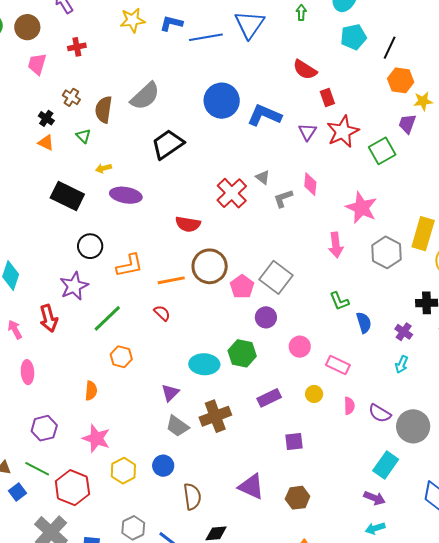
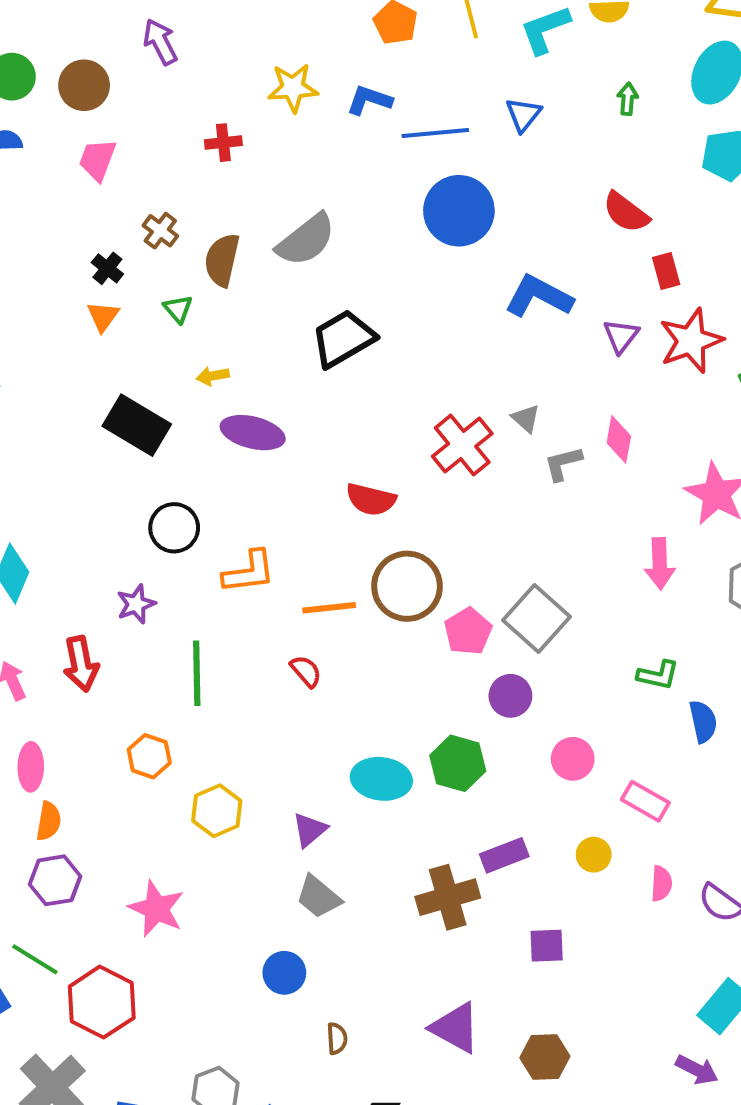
blue triangle: (249, 25) -> (523, 115), size x0.6
red cross: (77, 47) -> (223, 143), moved
blue circle: (222, 101) -> (459, 211), moved
orange triangle: (46, 143) -> (103, 316), turned 36
purple star: (74, 286) -> (136, 604), size x0.7
green L-shape: (339, 301) -> (658, 675), turned -60
green line: (107, 318) -> (197, 673), turned -52
orange hexagon: (121, 357) -> (149, 756), moved
orange semicircle: (91, 391) -> (49, 821), moved
brown cross: (215, 416) -> (448, 897), moved
yellow hexagon: (123, 471) -> (217, 811), moved
brown semicircle: (192, 497) -> (337, 1038), size x0.6

